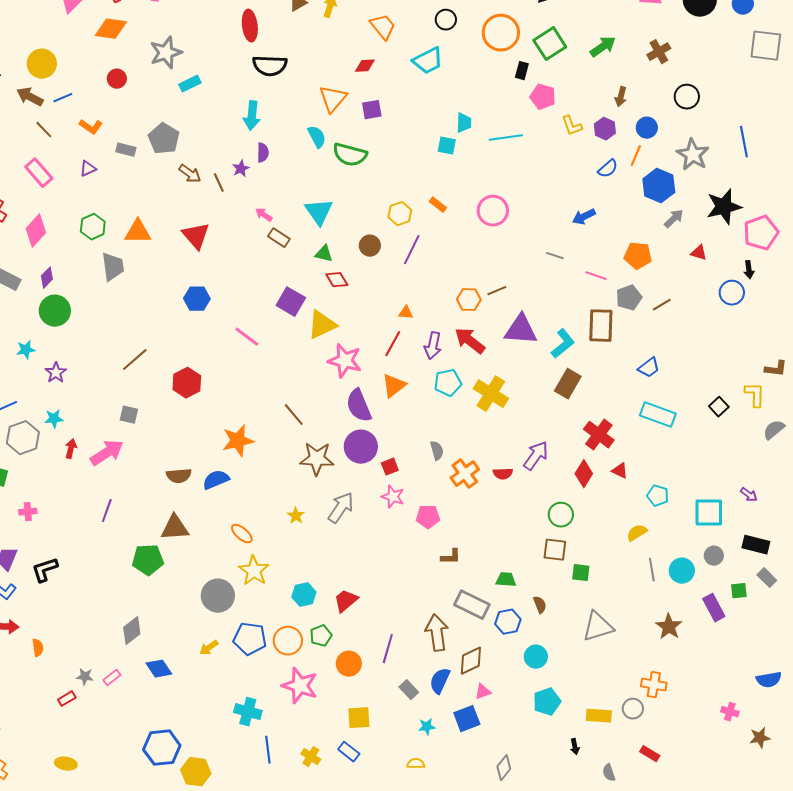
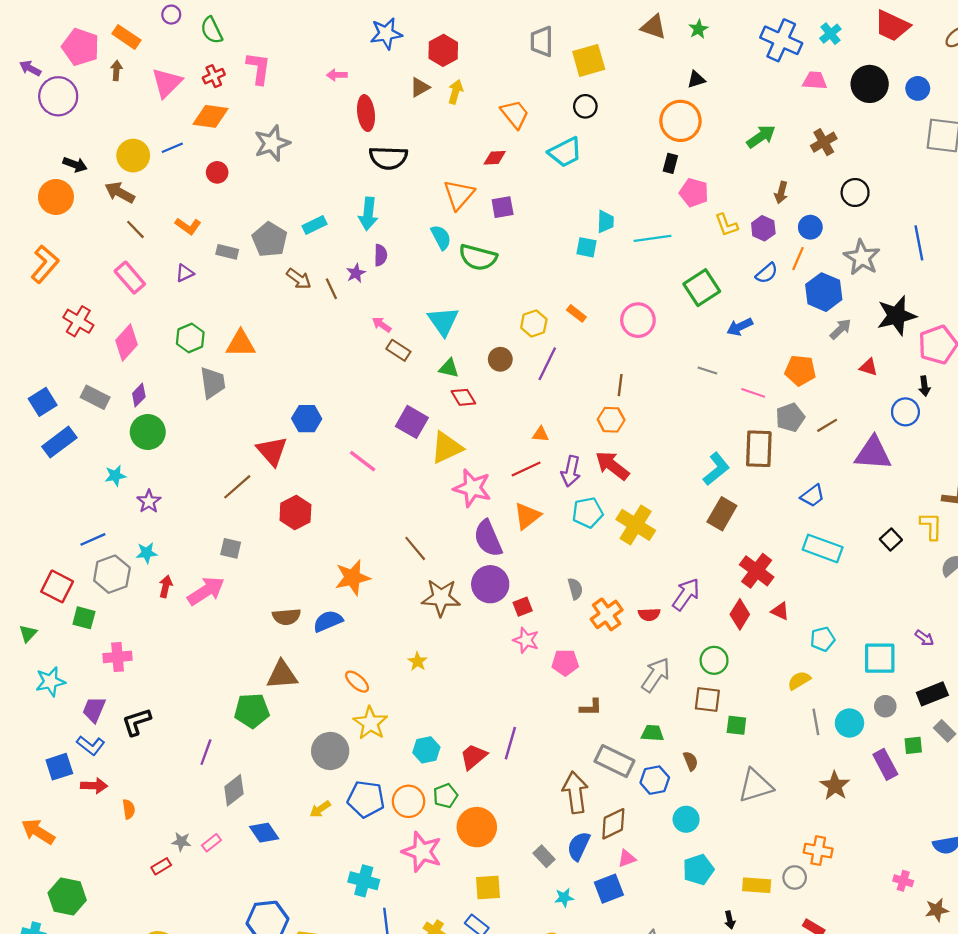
orange circle: (501, 33) -> (680, 121), moved
green square: (550, 44) -> (702, 288), moved
cyan rectangle: (190, 84) -> (314, 225), moved
blue line: (63, 98) -> (172, 148), moved
red triangle: (196, 236) -> (272, 451), moved
brown line: (497, 291) -> (620, 385), moved, turned -60
purple triangle: (521, 330) -> (873, 453), moved
red line: (393, 344) -> (526, 469), turned 36
cyan pentagon: (658, 496) -> (823, 639), turned -30
gray arrow: (341, 508) -> (656, 675), moved
purple line: (107, 511) -> (206, 752), moved
pink cross: (28, 512) -> (118, 657), size x1.4
black rectangle: (756, 545) -> (932, 694), turned -36
purple line: (388, 649) -> (510, 743), moved
orange circle: (349, 664) -> (477, 827), size x1.4

